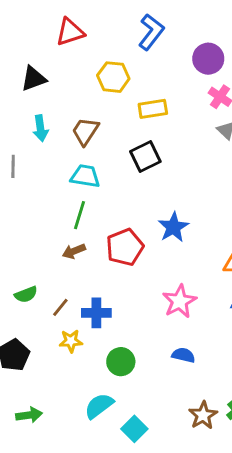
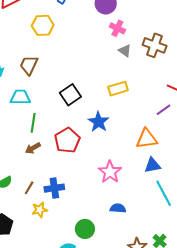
yellow rectangle: (153, 109) -> (118, 89), moved
black square: (145, 157) -> (70, 95), moved
cyan trapezoid: (85, 176) -> (20, 97), moved
green circle: (121, 362) -> (85, 229), moved

